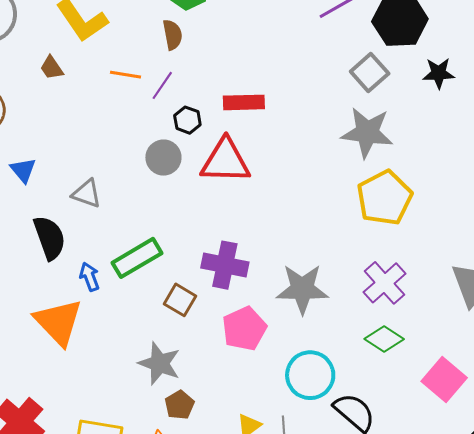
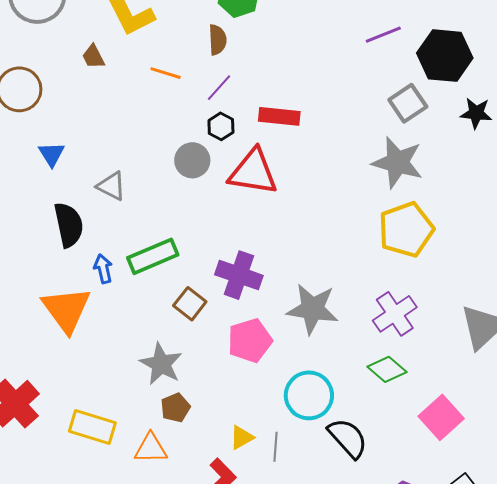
purple line: (162, 85) -> (219, 88), moved

